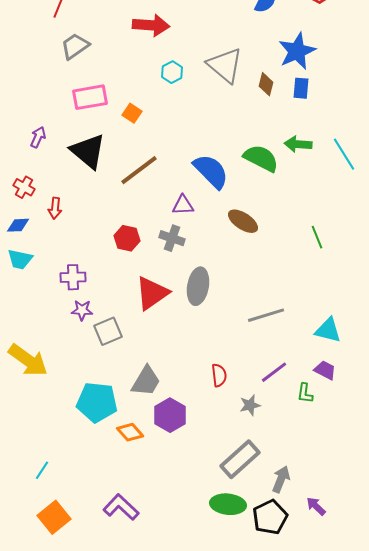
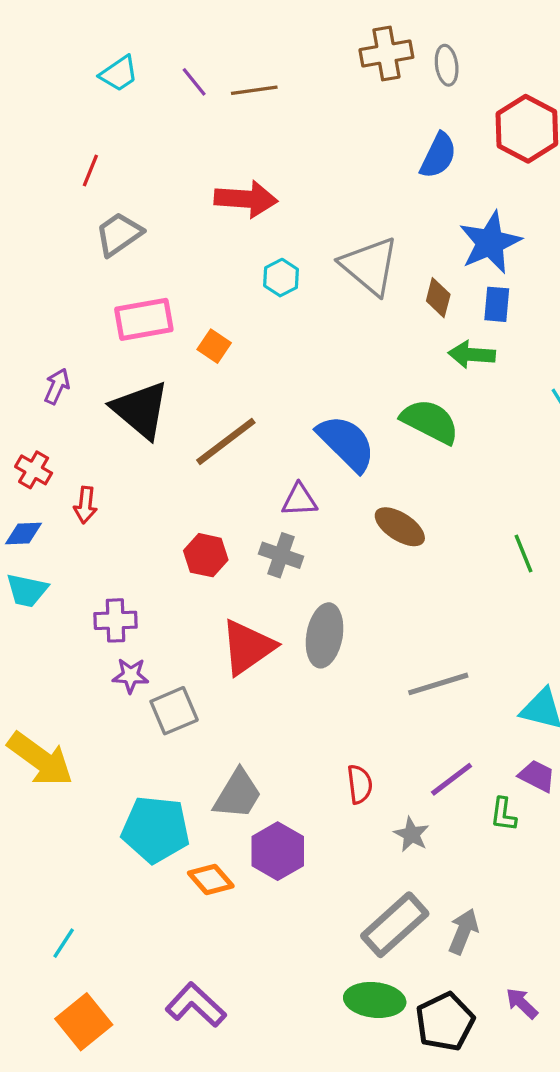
green arrow: (298, 144) -> (472, 354), moved
gray star: (250, 405) -> (411, 834), turned -30
gray arrow: (281, 479) -> (463, 931), moved

